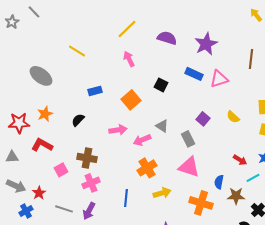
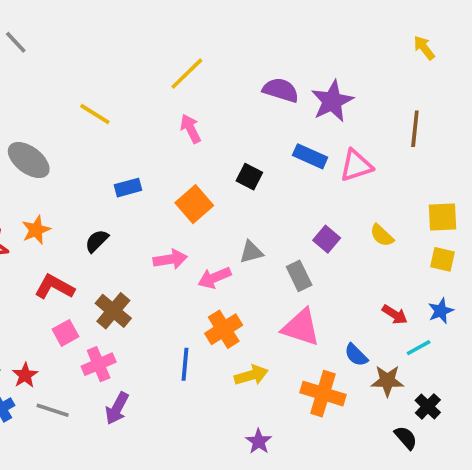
purple semicircle: (167, 38) -> (281, 90), moved
gray triangle: (162, 126) -> (251, 252), turned -48
red L-shape: (42, 145) -> (54, 287), moved
brown cross: (87, 158) -> (113, 311), turned 30
blue semicircle: (219, 182) -> (356, 355), turned -56
pink cross: (91, 183) -> (99, 364), moved
blue line: (126, 198) -> (185, 364), moved
gray line: (64, 209) -> (53, 410), moved

